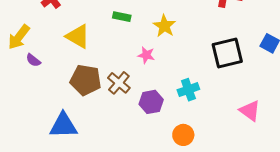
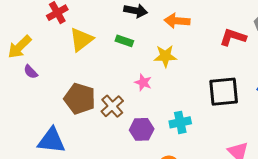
yellow star: (164, 26) -> (165, 56), turned 30
yellow triangle: (78, 36) -> (81, 40), moved, turned 44

